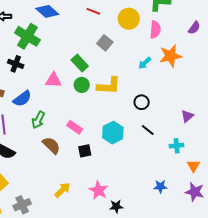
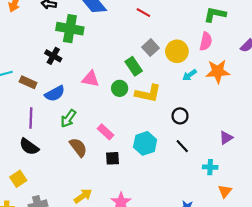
yellow circle: (129, 19) -> (177, 51), moved
green cross: (27, 36) -> (70, 29), turned -30
green rectangle: (80, 63) -> (134, 66), moved

